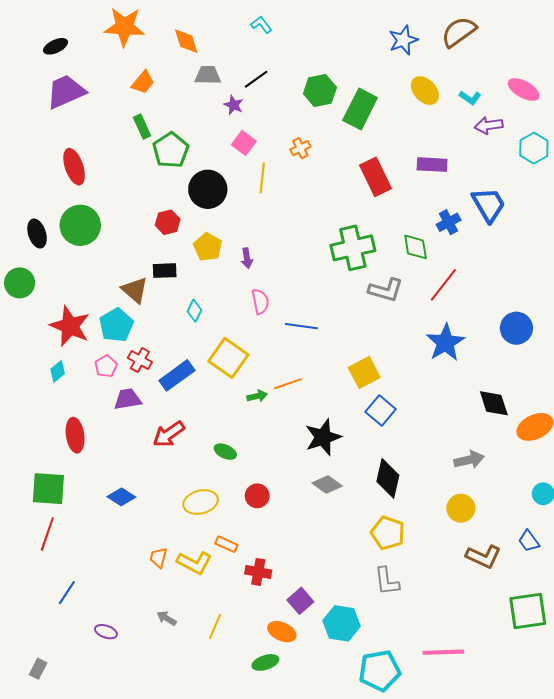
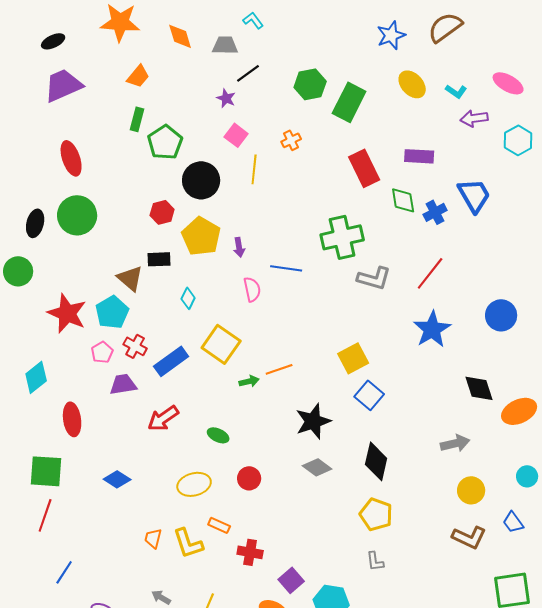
gray trapezoid: (208, 75) -> (225, 45), moved
green rectangle: (142, 127) -> (137, 119), turned 40
black ellipse: (37, 234) -> (35, 223), turned 32
yellow pentagon: (208, 247) -> (201, 236), size x1.4
green diamond: (416, 247) -> (403, 200), moved
blue line: (301, 326) -> (286, 268), moved
cyan diamond: (58, 371) -> (36, 377), moved, size x1.5
yellow circle: (461, 508) -> (471, 490), moved
yellow L-shape: (194, 563) -> (188, 543), turned 44
gray L-shape: (387, 581) -> (375, 561), size x0.7

